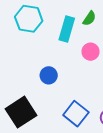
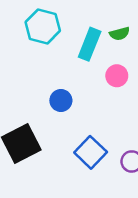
green semicircle: (89, 18) -> (120, 34), turned 35

